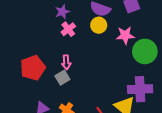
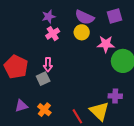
red pentagon: (33, 68) -> (16, 67), turned -30
purple cross: (140, 89) -> (115, 96), size x0.6

